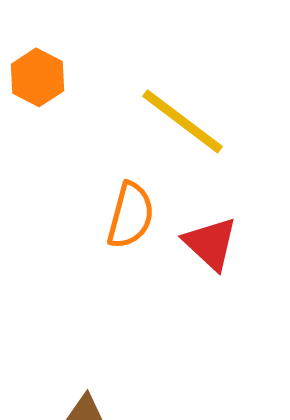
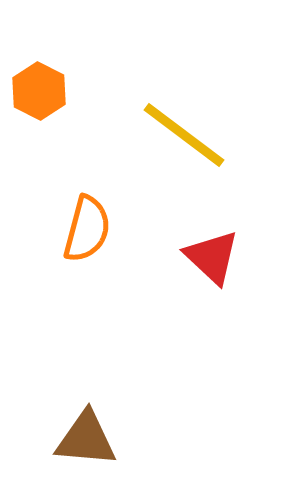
orange semicircle: (130, 215) -> (87, 229), moved

